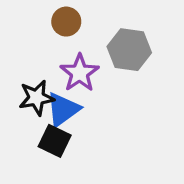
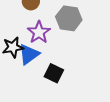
black square: (55, 141) -> (54, 73), moved

